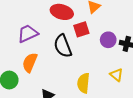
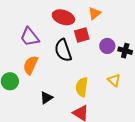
purple trapezoid: (28, 34) -> (30, 37), turned -105

